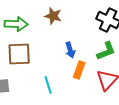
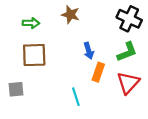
green arrow: (16, 24) -> (31, 23), size x0.7
cyan line: (48, 85) -> (76, 97), moved

